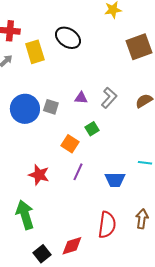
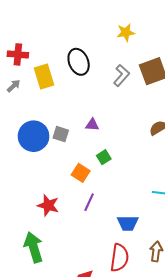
black ellipse: (68, 38) -> (79, 62), turned 35
gray L-shape: (109, 98) -> (122, 75), moved
blue trapezoid: (115, 180) -> (128, 223), moved

